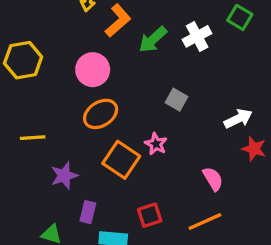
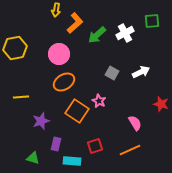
green square: (240, 17) -> (152, 21), turned -35
white arrow: (238, 119) -> (141, 72), moved

